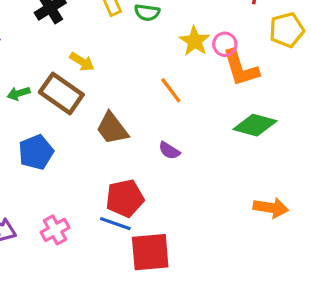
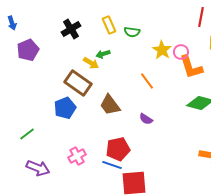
green arrow: (19, 93) -> (103, 54), moved
blue pentagon: (36, 152) -> (65, 108), moved
pink cross: (55, 230) -> (77, 156), moved

